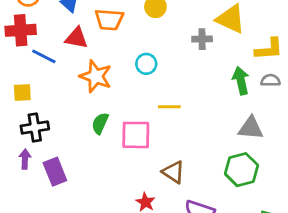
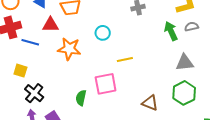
yellow square: (22, 93) -> (20, 71), turned 32
green semicircle: (100, 123) -> (81, 98), moved
black cross: (35, 127) -> (34, 93), turned -30
brown triangle: (173, 172) -> (150, 103), moved

